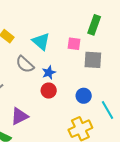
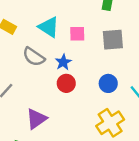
pink square: (74, 44) -> (77, 34), moved

